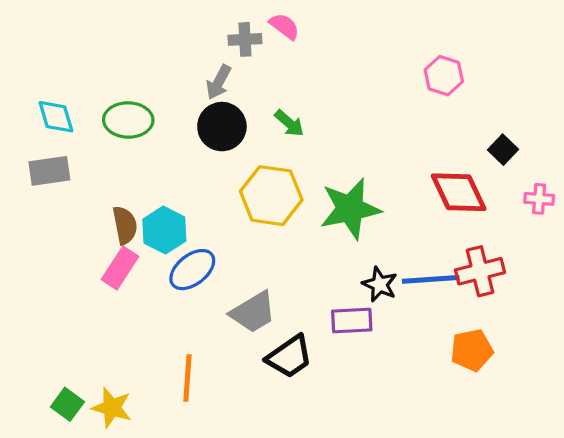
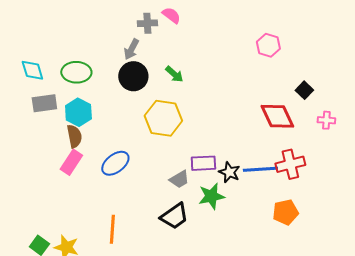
gray rectangle: (49, 171) -> (44, 103), moved
green star: (350, 209) -> (211, 196), moved, size x0.7
cyan hexagon: (164, 230) -> (78, 112), moved
gray trapezoid: (253, 312) -> (179, 179), moved, size x0.7
purple rectangle: (352, 321) -> (203, 163), moved

